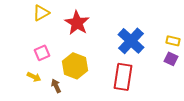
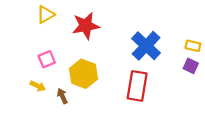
red star: (77, 23) -> (86, 26), turned 30

